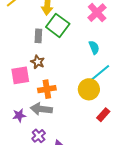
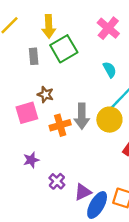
green square: (58, 25) -> (64, 49), turned 30
gray rectangle: (38, 36) -> (34, 56), moved
gray arrow: (41, 109) -> (82, 116), moved, turned -90

